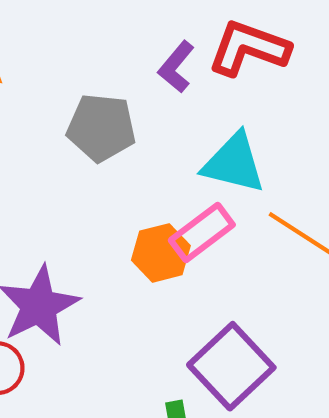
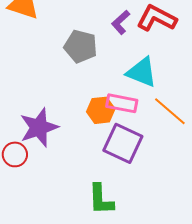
pink rectangle: (202, 232) -> (122, 103), turned 40
purple square: (231, 366) -> (123, 143), moved, turned -30

